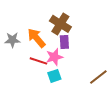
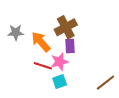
brown cross: (60, 24) -> (66, 27), turned 30
gray star: (12, 40) -> (16, 32), moved

